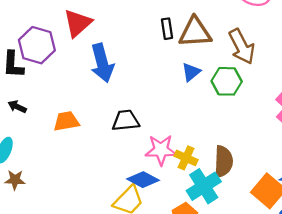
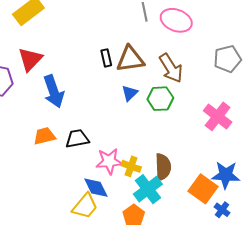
orange trapezoid: (66, 121) -> (44, 136), moved
blue diamond: (143, 180) -> (96, 188), turned 40

